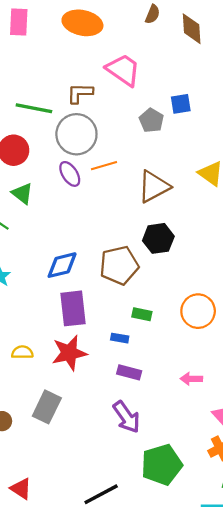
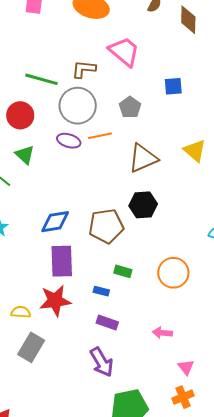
gray pentagon: (151, 120) -> (130, 107), moved
purple ellipse: (70, 174) -> (69, 141), turned -45
yellow semicircle: (22, 352) -> (21, 312), moved

